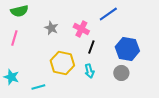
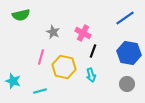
blue line: (108, 14) -> (125, 18), moved
pink line: (14, 38) -> (41, 57), moved
gray circle: (121, 73) -> (127, 84), moved

